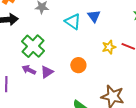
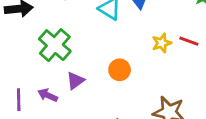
purple arrow: (29, 70) -> (48, 95), moved

